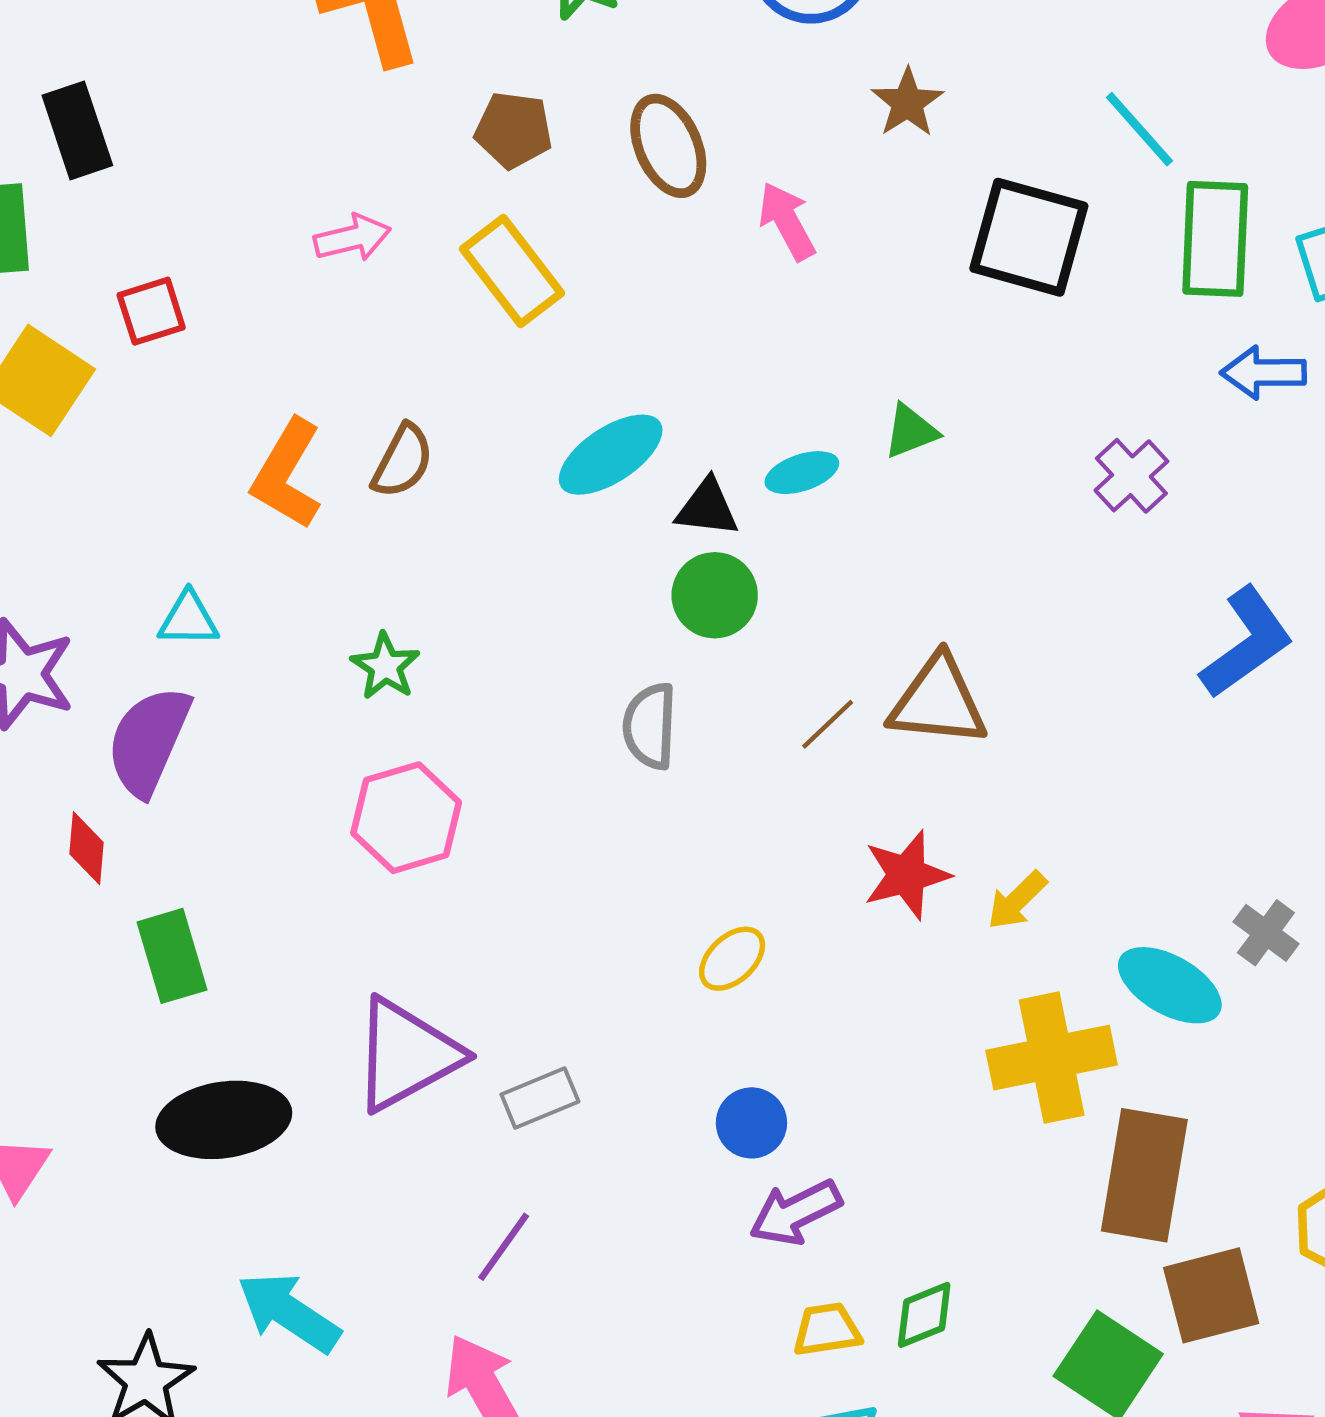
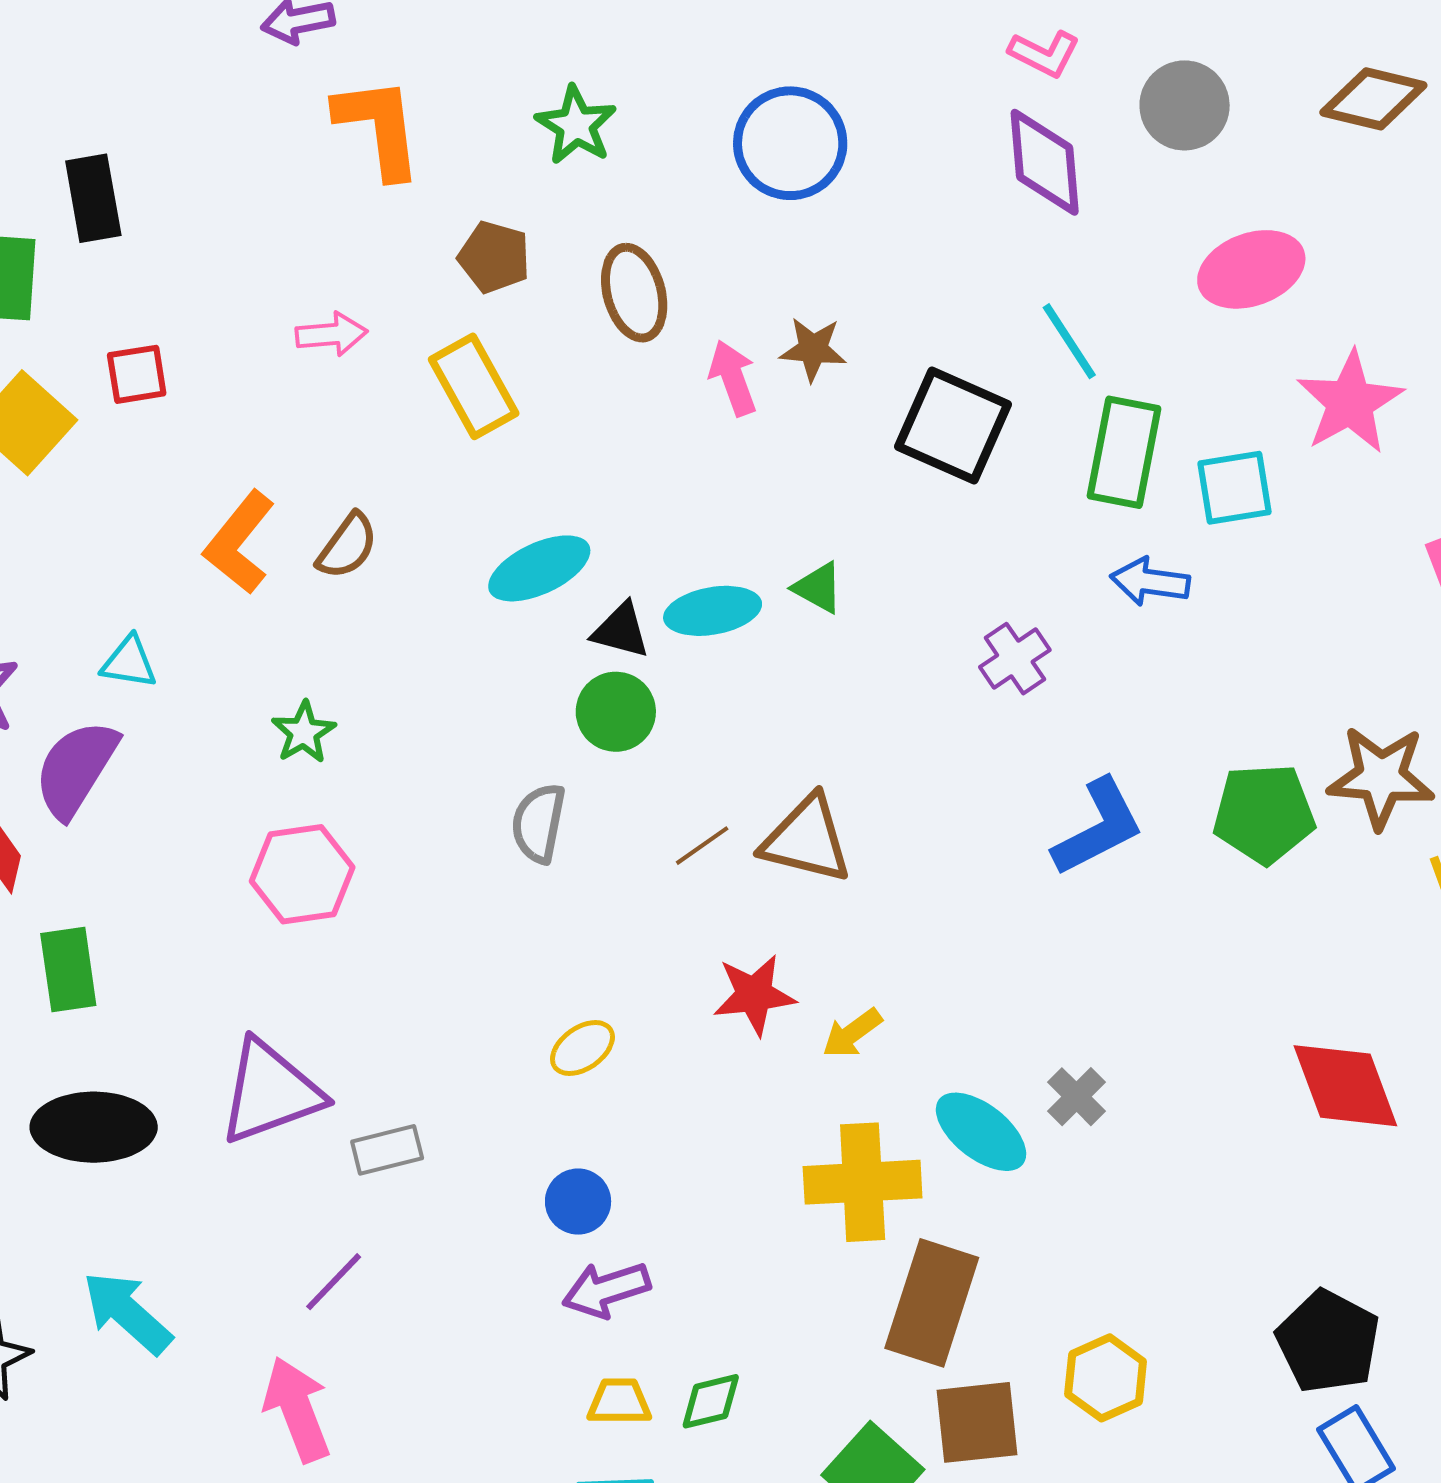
brown star: (907, 103) -> (813, 349), moved, turned 30
green triangle: (911, 431) -> (818, 588), turned 42
cyan ellipse: (802, 473) -> (713, 611), size x1.4

